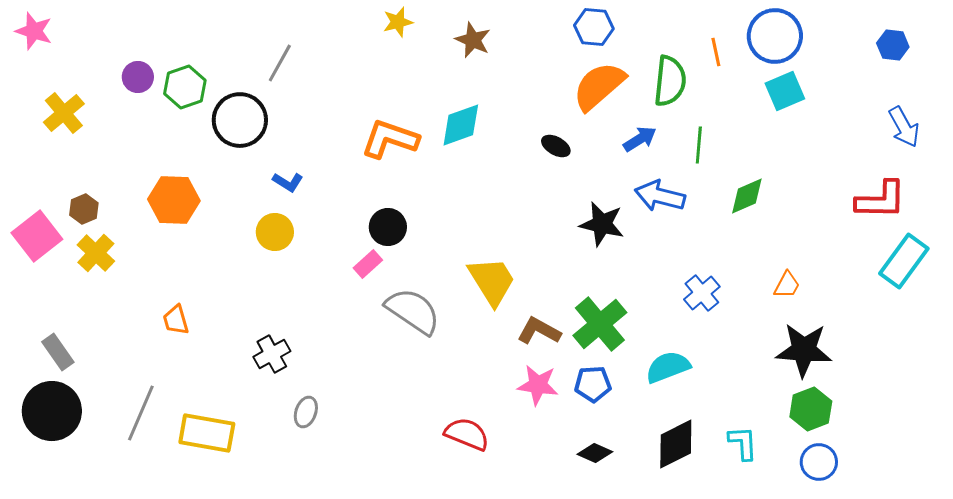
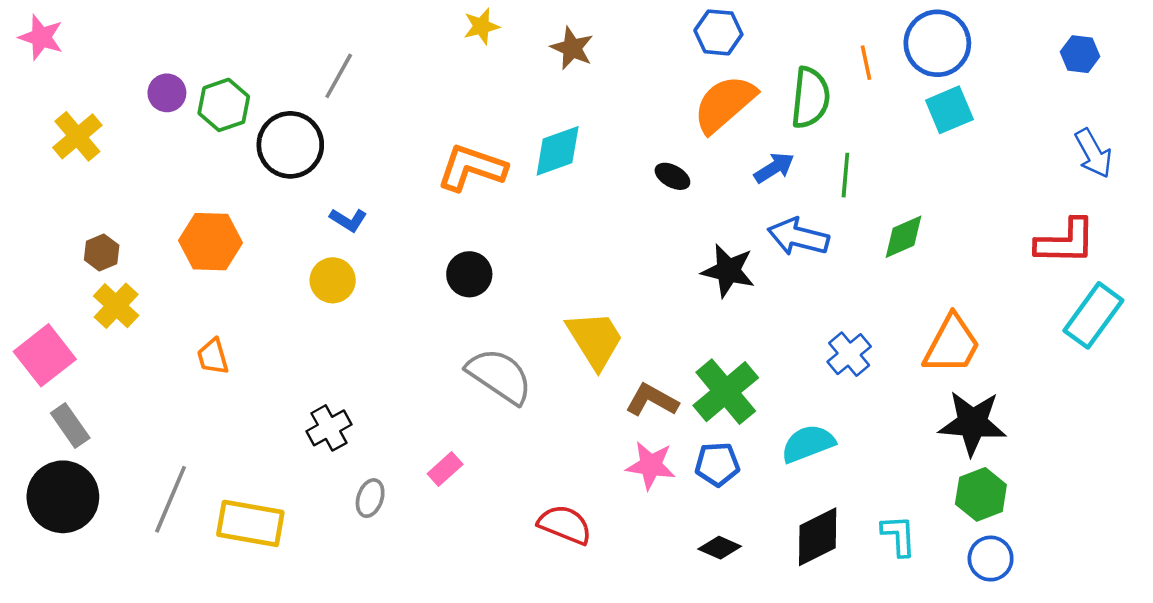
pink square: (37, 236) -> (45, 355), moved
pink rectangle: (368, 264) -> (445, 469), moved
orange trapezoid: (787, 285) -> (952, 344), size x1.8
orange trapezoid: (176, 320) -> (213, 357), moved

